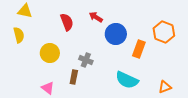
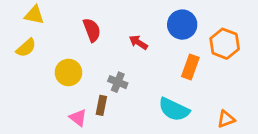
red arrow: (96, 17) -> (138, 42), moved
blue circle: (116, 34) -> (182, 25), moved
yellow semicircle: (19, 35) -> (26, 48), turned 63
pink triangle: (48, 88) -> (78, 118), moved

